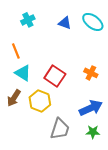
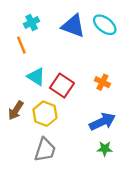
blue triangle: (65, 23) -> (73, 26), size x1.6
orange line: (16, 51) -> (21, 45), moved
cyan triangle: (23, 73) -> (36, 77), moved
gray trapezoid: (60, 129) -> (45, 150), moved

